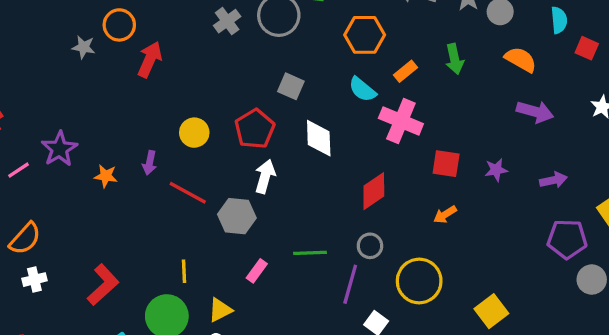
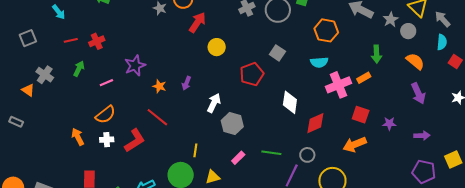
orange rectangle: (405, 71) -> (364, 78), moved
cyan semicircle: (362, 89) -> (319, 62), turned -54
purple arrow: (535, 112) -> (418, 93), turned 40
pink cross: (401, 121) -> (338, 85), turned 35
yellow circle: (194, 133) -> (217, 47), moved
white diamond: (319, 138) -> (290, 102), moved
pink line: (18, 170) -> (106, 83), moved
white arrow: (265, 176) -> (214, 103), moved
red line: (188, 193) -> (157, 117), moved
orange arrow: (445, 215) -> (355, 144), size x1.6
red L-shape: (103, 285) -> (135, 141), moved

